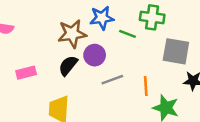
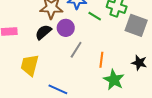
gray square: (176, 51) -> (136, 25), moved
gray line: (112, 80) -> (76, 50), turned -48

